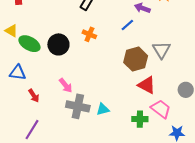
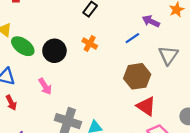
gray triangle: (162, 50) -> (168, 55), moved
pink arrow: (66, 85) -> (45, 86), moved
red arrow: (34, 96) -> (11, 103), moved

